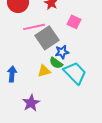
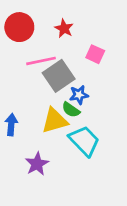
yellow triangle: (44, 71) -> (55, 121), size x1.5
cyan trapezoid: (75, 73) -> (84, 141), moved

